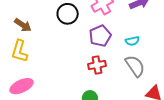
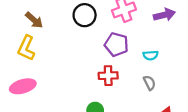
purple pentagon: (100, 36) -> (116, 44), turned 30
gray semicircle: (135, 66) -> (149, 83), size x0.6

